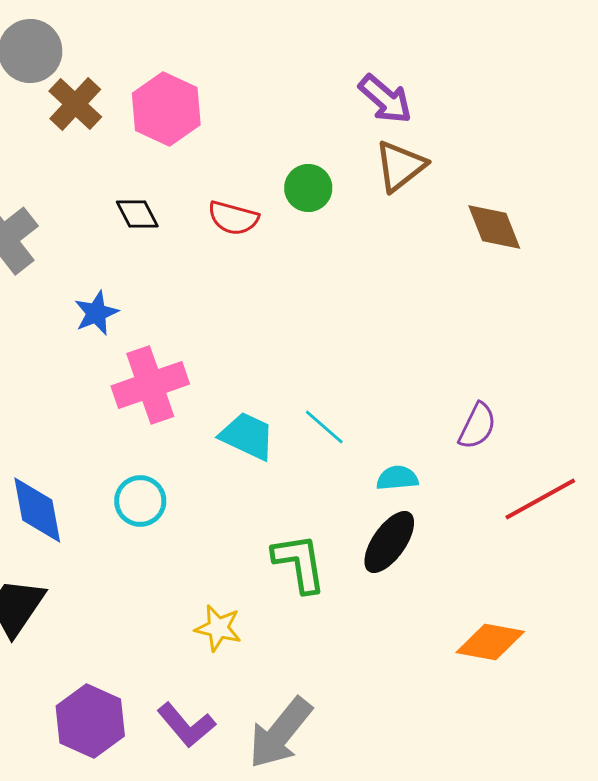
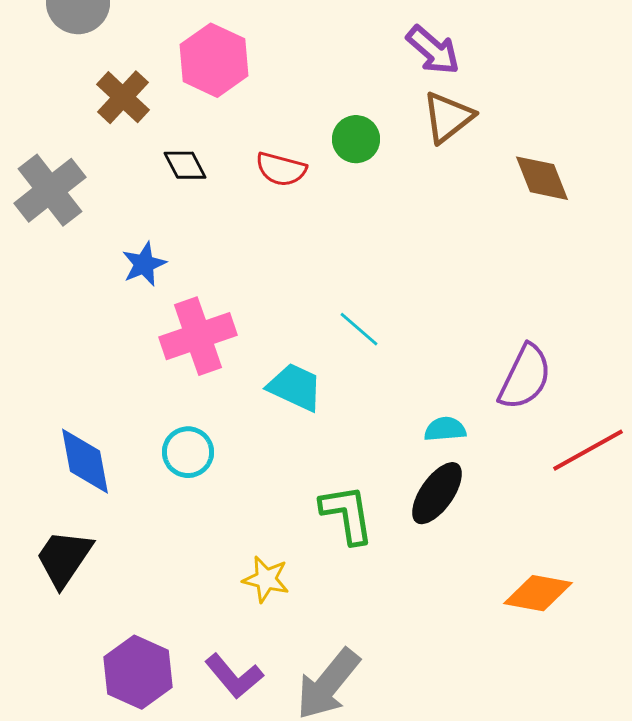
brown cross: (75, 104) -> (123, 97), moved
purple semicircle: (477, 426) -> (525, 377), size x1.4
cyan line: (324, 427) -> (359, 329), moved

